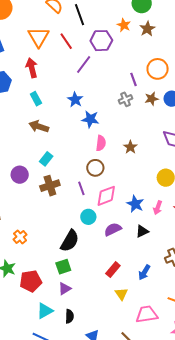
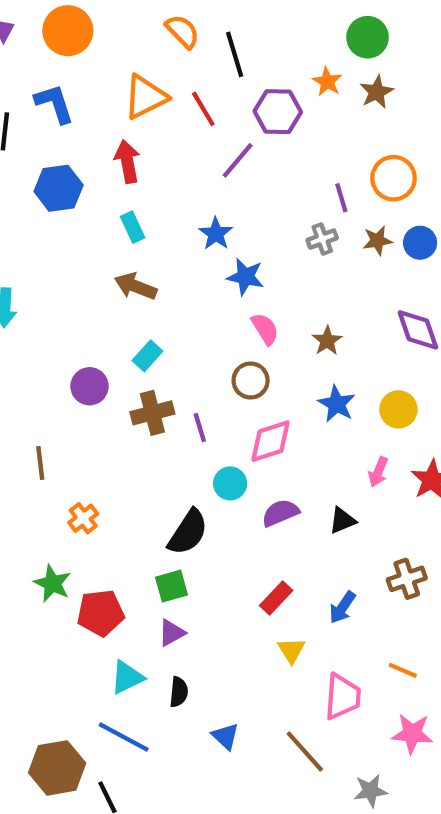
orange triangle: (39, 37) -> (145, 97), turned 30
pink semicircle: (101, 143) -> (265, 329), turned -42
purple line: (81, 188) -> (200, 428), moved
blue star: (135, 204) -> (337, 404), moved
pink trapezoid: (147, 314) -> (342, 697), turned 100

